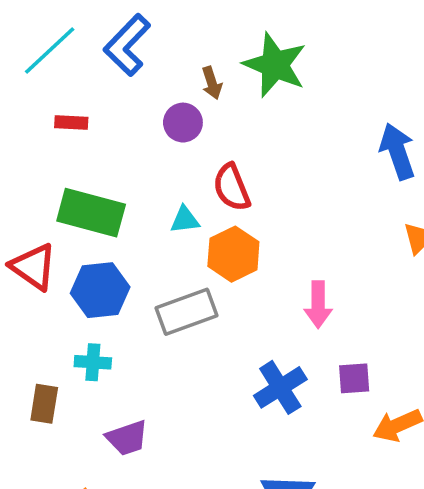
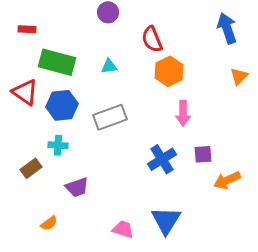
red rectangle: (71, 123) -> (27, 29), moved
red semicircle: (232, 187) -> (152, 39), moved
orange hexagon: (233, 254) -> (169, 71), moved
brown rectangle: (44, 404) -> (31, 168), turned 45

